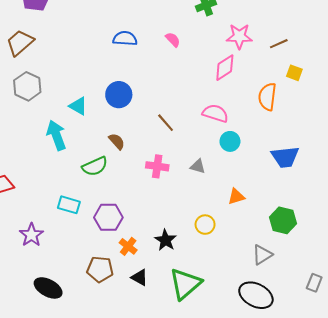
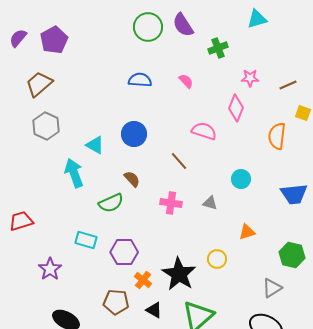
pink star: (239, 36) -> (250, 78), size x0.7
pink diamond: (225, 68) -> (236, 108), turned -36
pink semicircle: (215, 113) -> (204, 131), moved
black star: (166, 240) -> (179, 274), size x1.6

